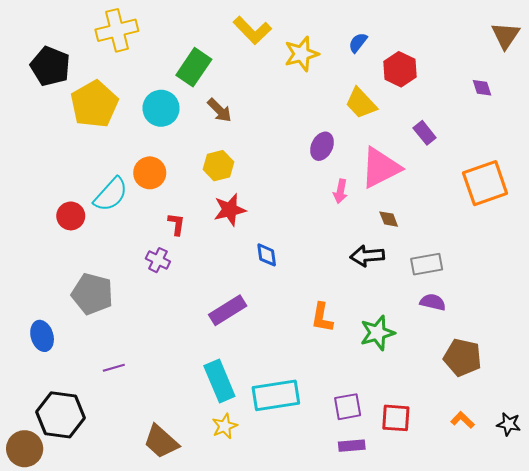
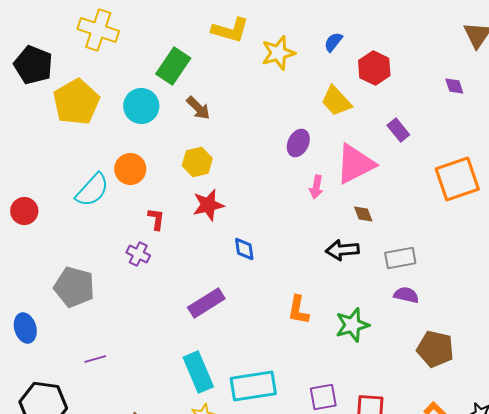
yellow cross: (117, 30) -> (98, 30), turned 33
yellow L-shape: (252, 30) -> (230, 30), turned -30
red circle: (71, 216) -> (24, 211), moved

